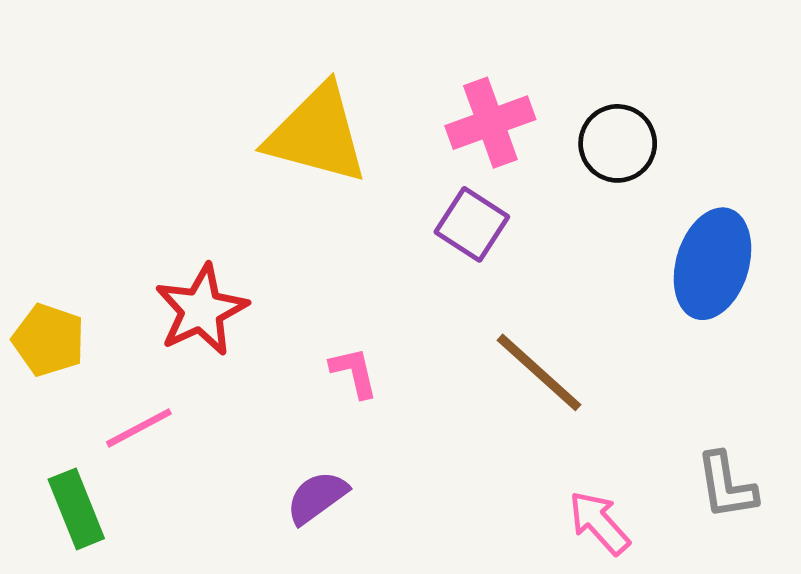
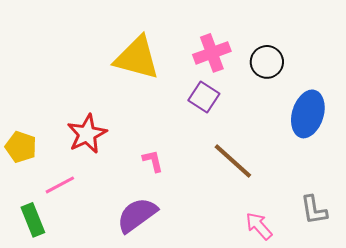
purple semicircle: (317, 497) -> (137, 215), size x1.5

